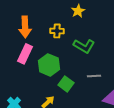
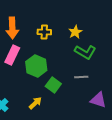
yellow star: (78, 11) -> (75, 32), moved
green L-shape: (84, 46) -> (85, 52), moved

